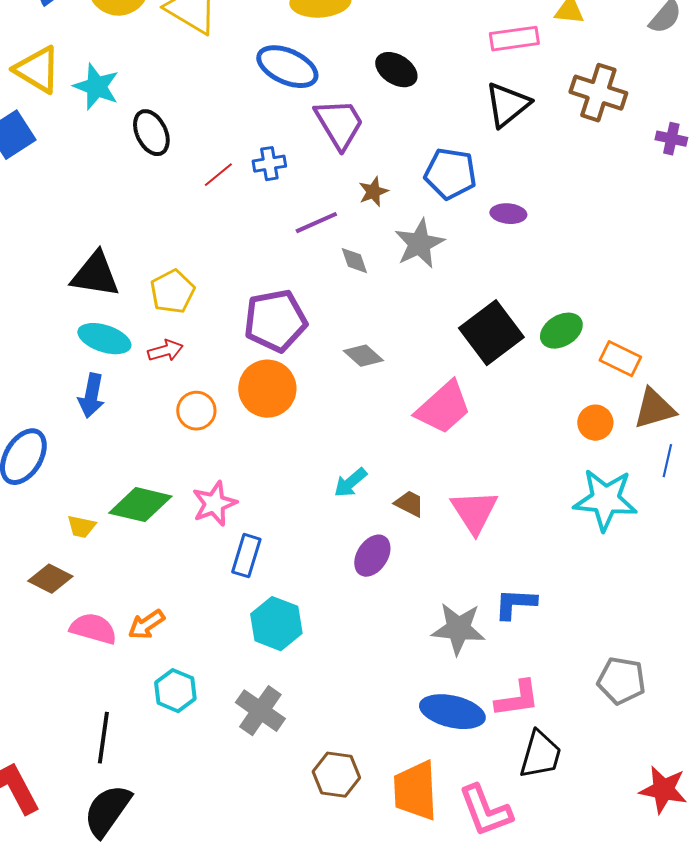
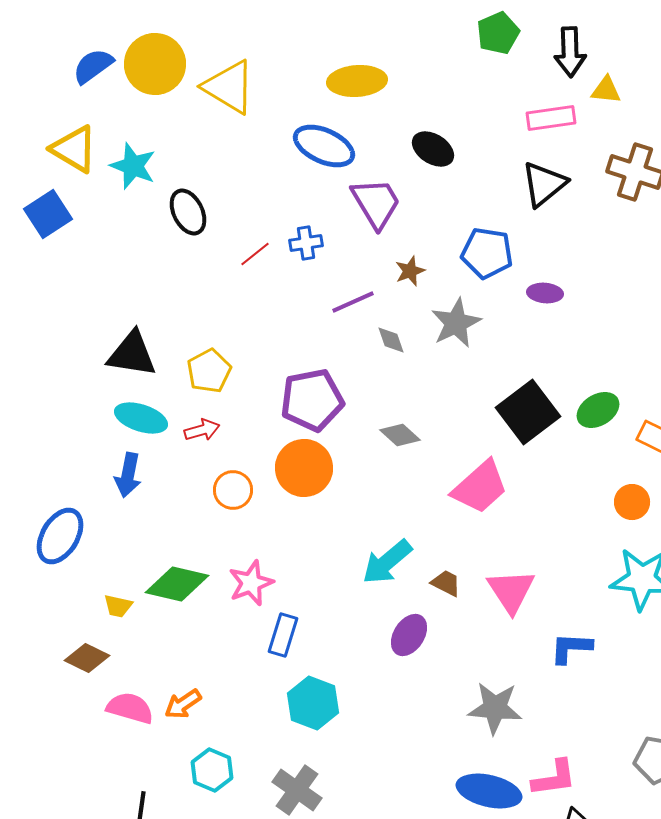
cyan arrow: (350, 483) -> (387, 562), size x1.5
blue L-shape: (515, 604) -> (571, 648), moved

